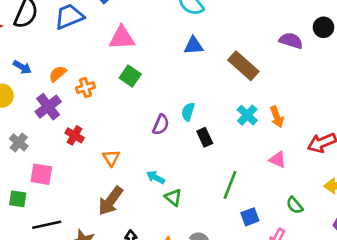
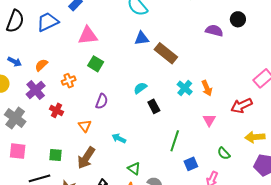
brown rectangle: (243, 66) -> (166, 53), moved
orange cross: (86, 88) -> (69, 81), moved
cyan semicircle: (188, 112) -> (140, 88), turned 40
purple semicircle: (161, 125) -> (102, 101), moved
gray cross: (19, 142) -> (15, 118), size x1.5
pink triangle: (278, 160) -> (209, 120), turned 40
pink square: (41, 174) -> (18, 151), moved
green triangle: (173, 197) -> (134, 169), moved
green square: (18, 199) -> (55, 155), moved

